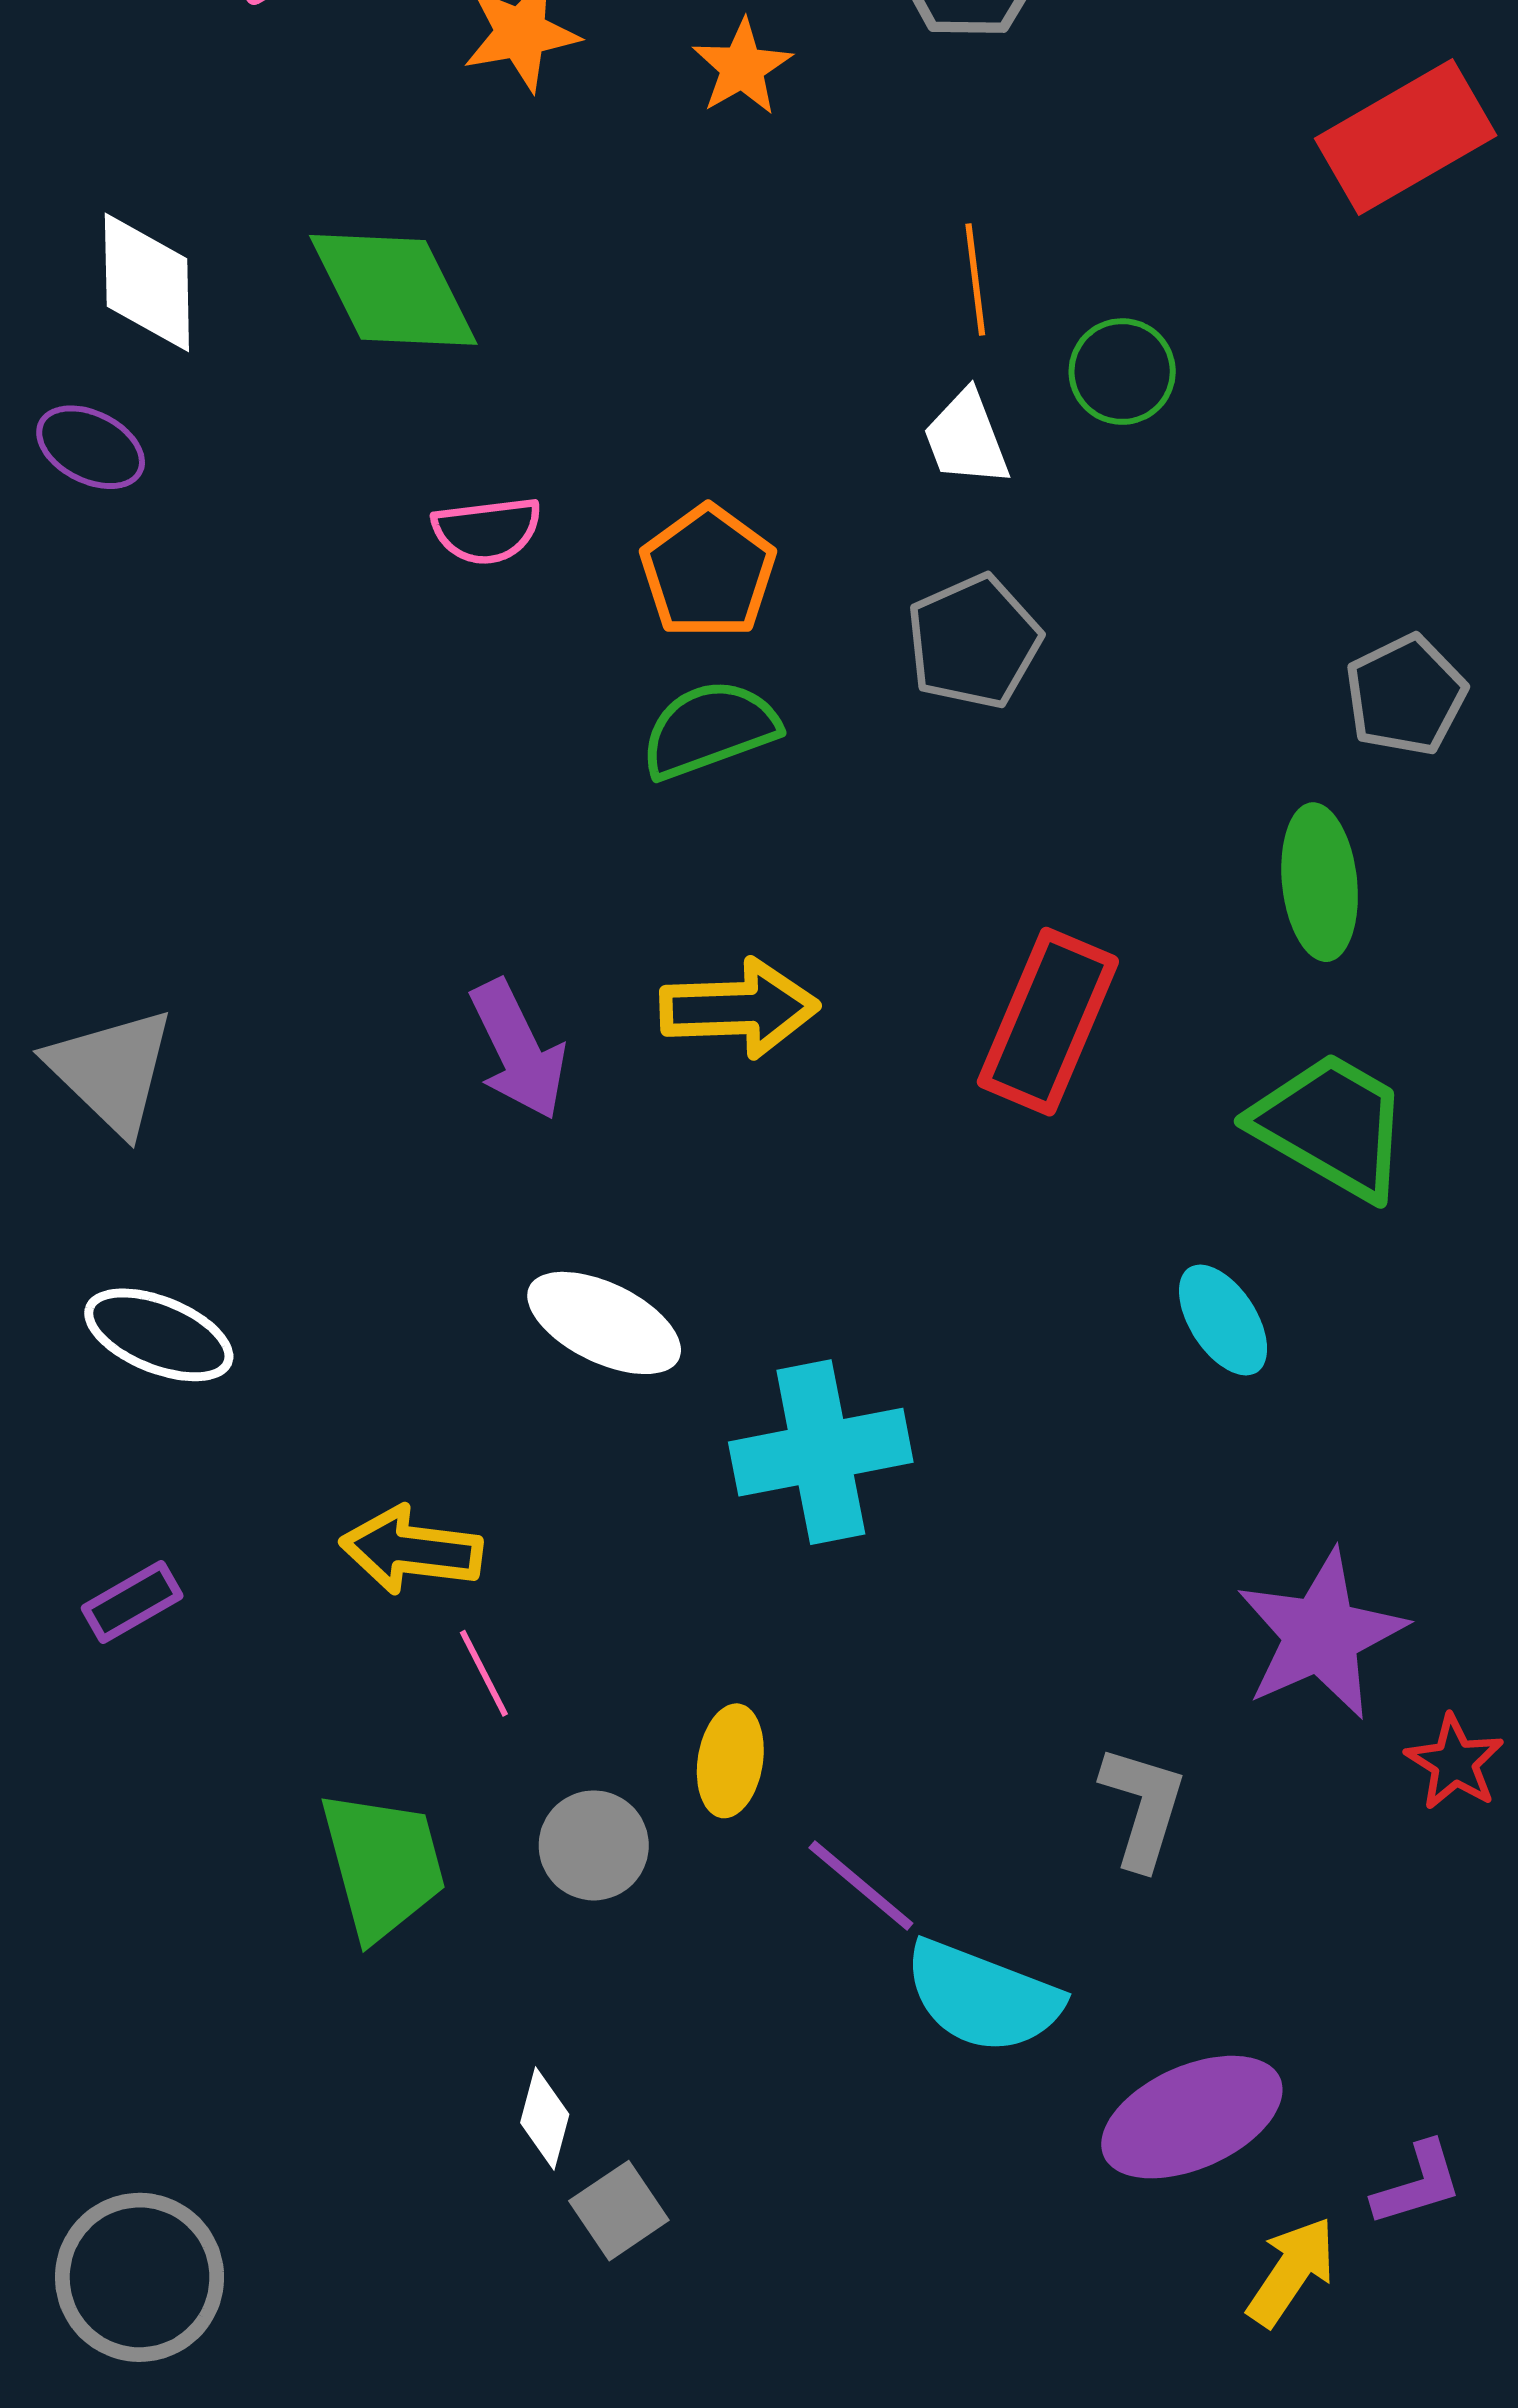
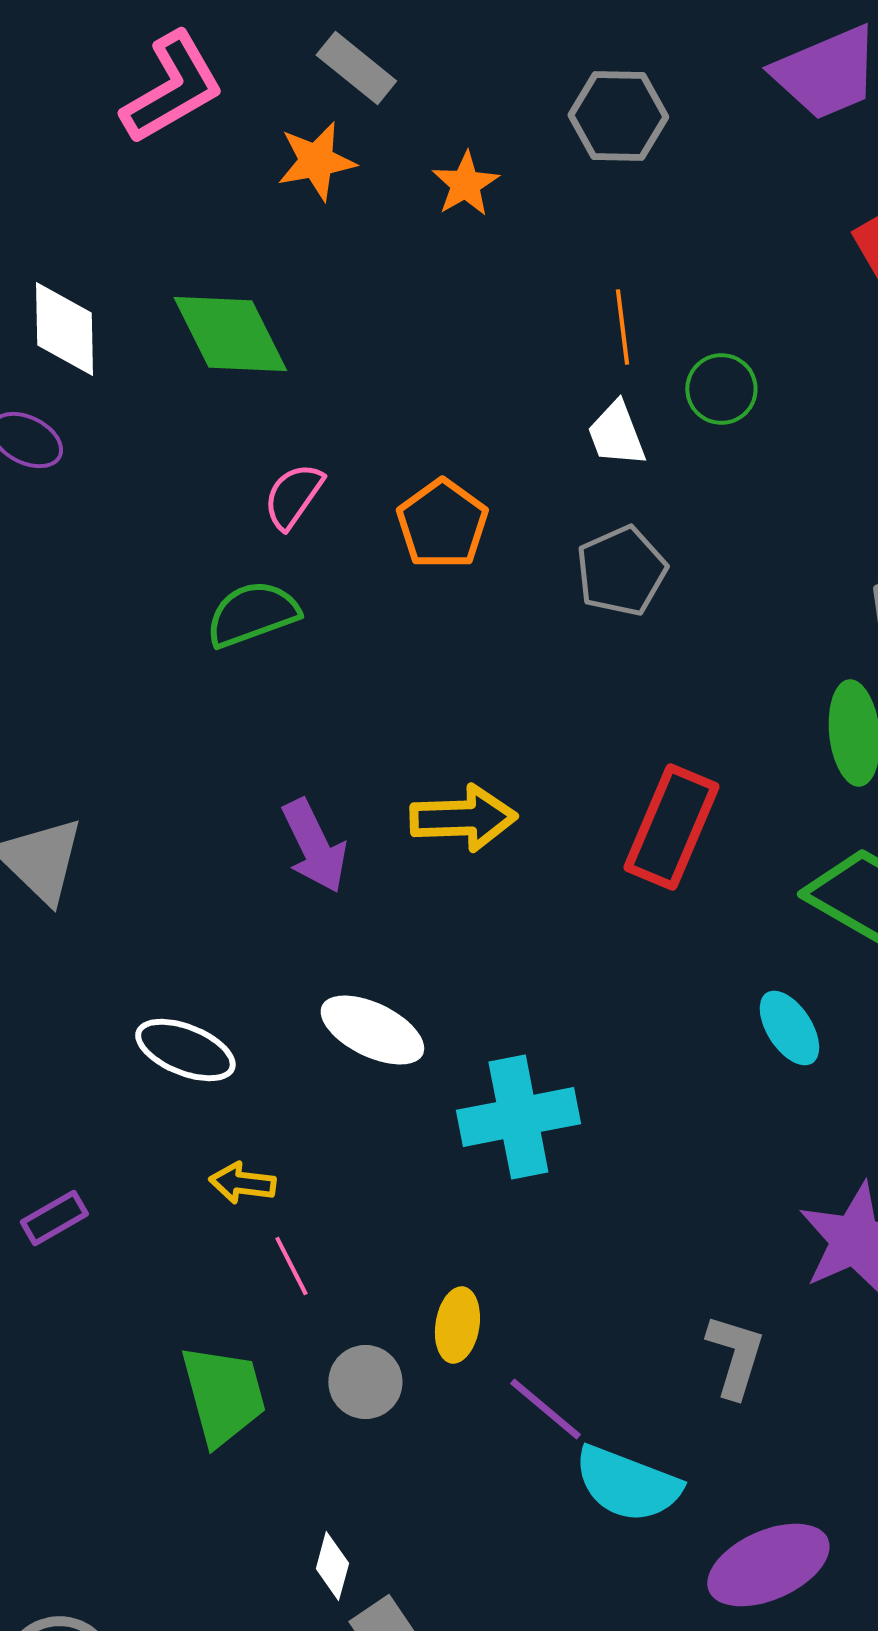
pink semicircle: (487, 530) -> (293, 496), turned 132
green semicircle: (709, 729) -> (252, 614), moved
white ellipse: (159, 1335) -> (185, 1050), moved
yellow arrow: (411, 1550) -> (242, 1183), size x0.7

